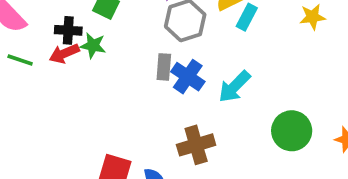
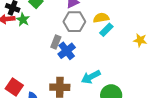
cyan arrow: (234, 87) -> (91, 77), moved

